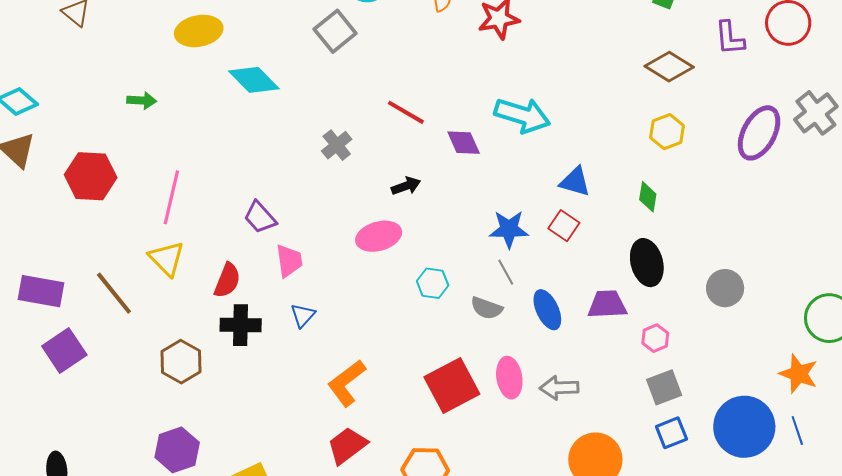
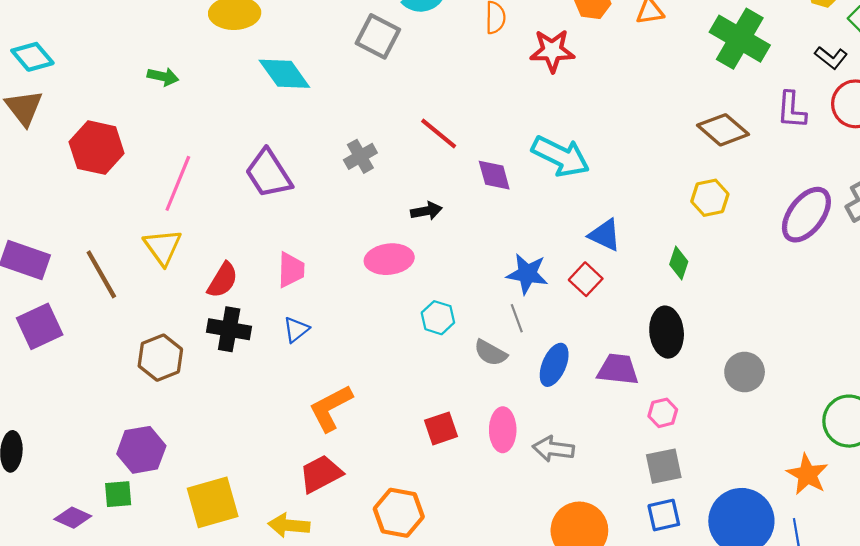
gray square: (335, 31) -> (378, 36), turned -33
purple trapezoid: (260, 217) -> (269, 174), moved, size x1.4
blue ellipse: (547, 310) -> (554, 365), turned 39
red square: (452, 386) -> (441, 428), size x0.6

